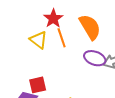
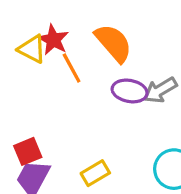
yellow triangle: (38, 40) -> (32, 49), moved
red square: (38, 85) -> (28, 151), moved

